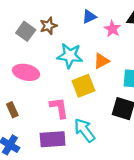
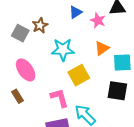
orange triangle: (101, 61) -> (102, 48), moved
pink ellipse: (26, 72) -> (26, 70), turned 50
brown rectangle: (12, 110) -> (17, 96), moved

